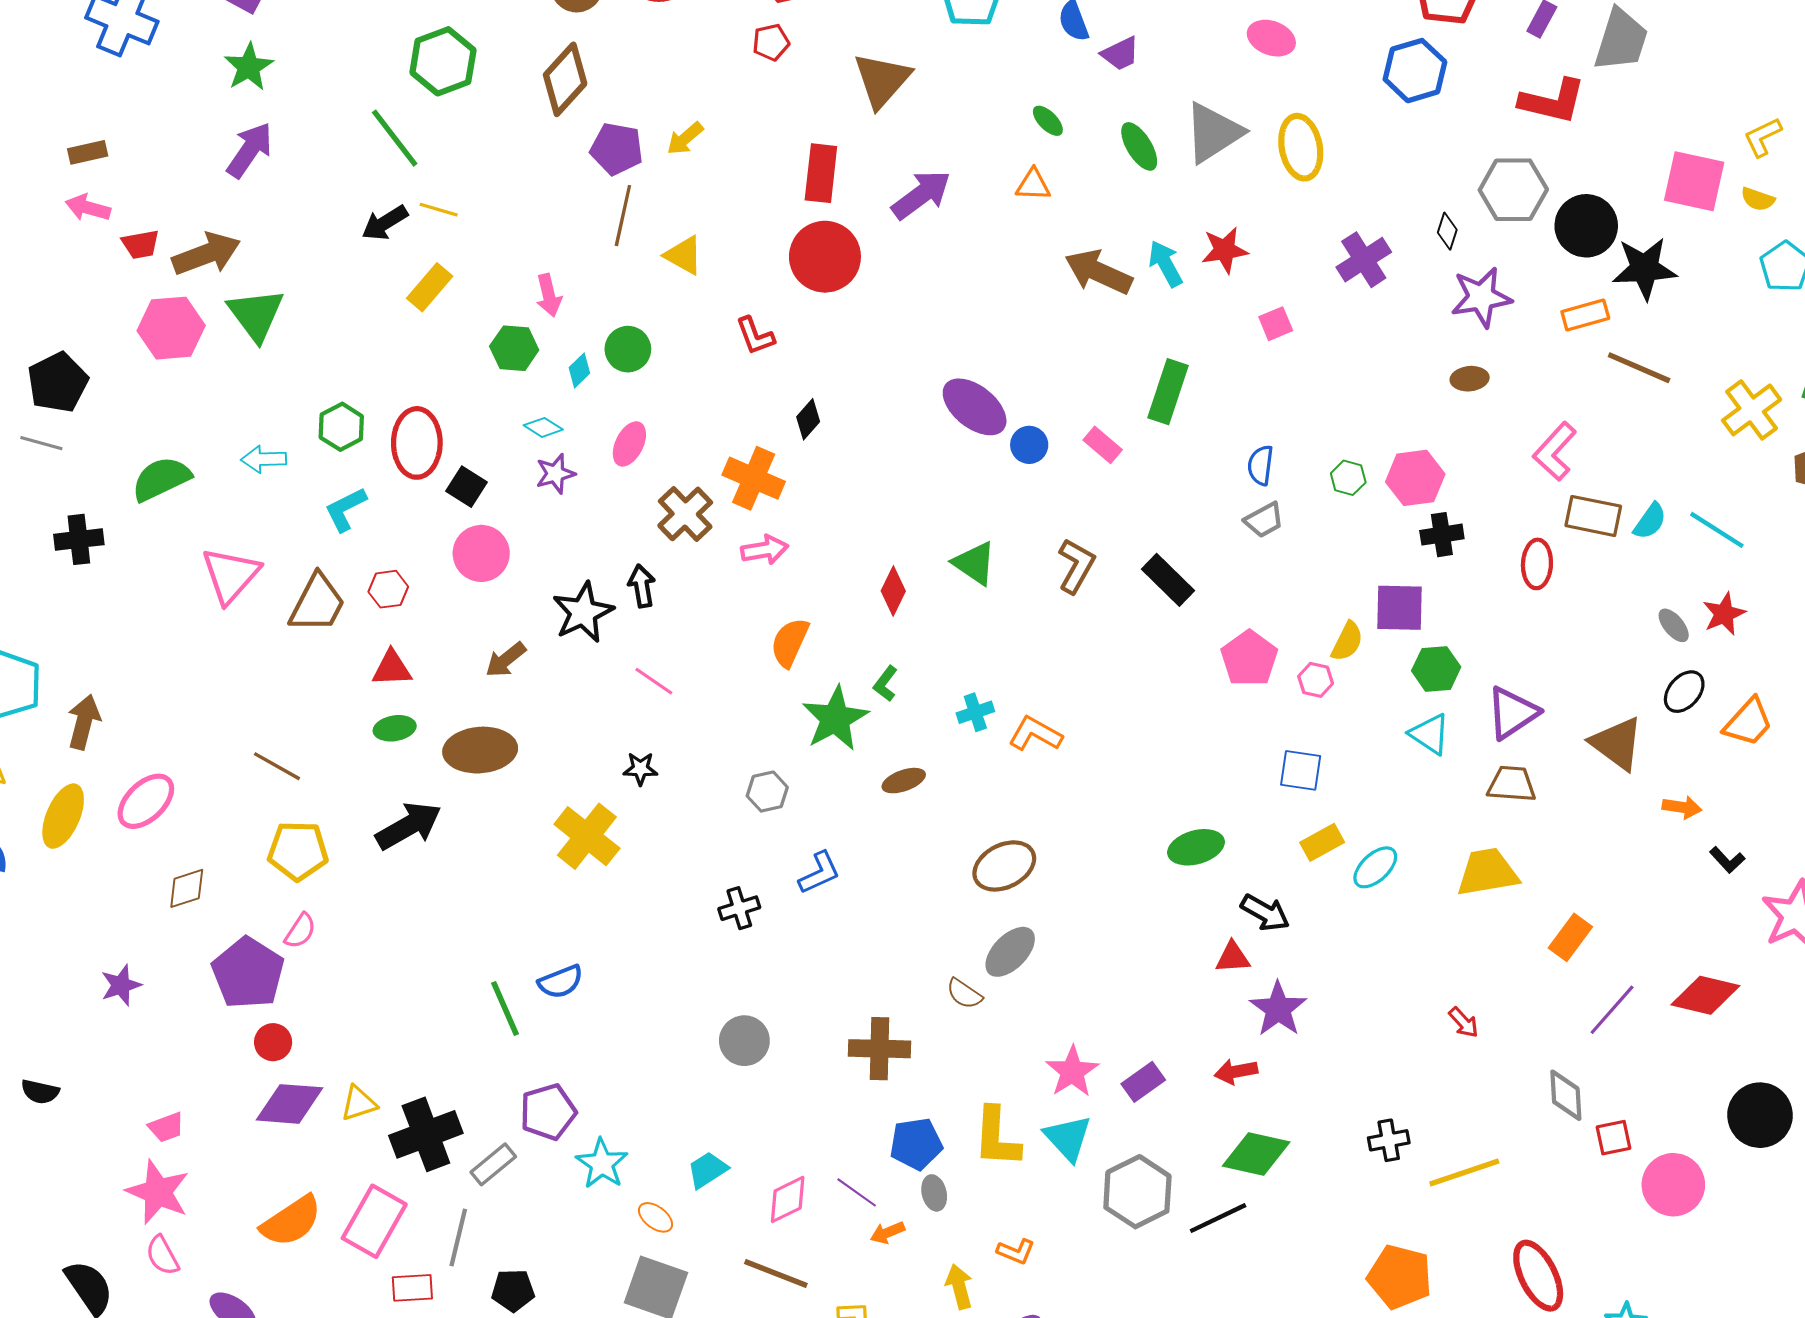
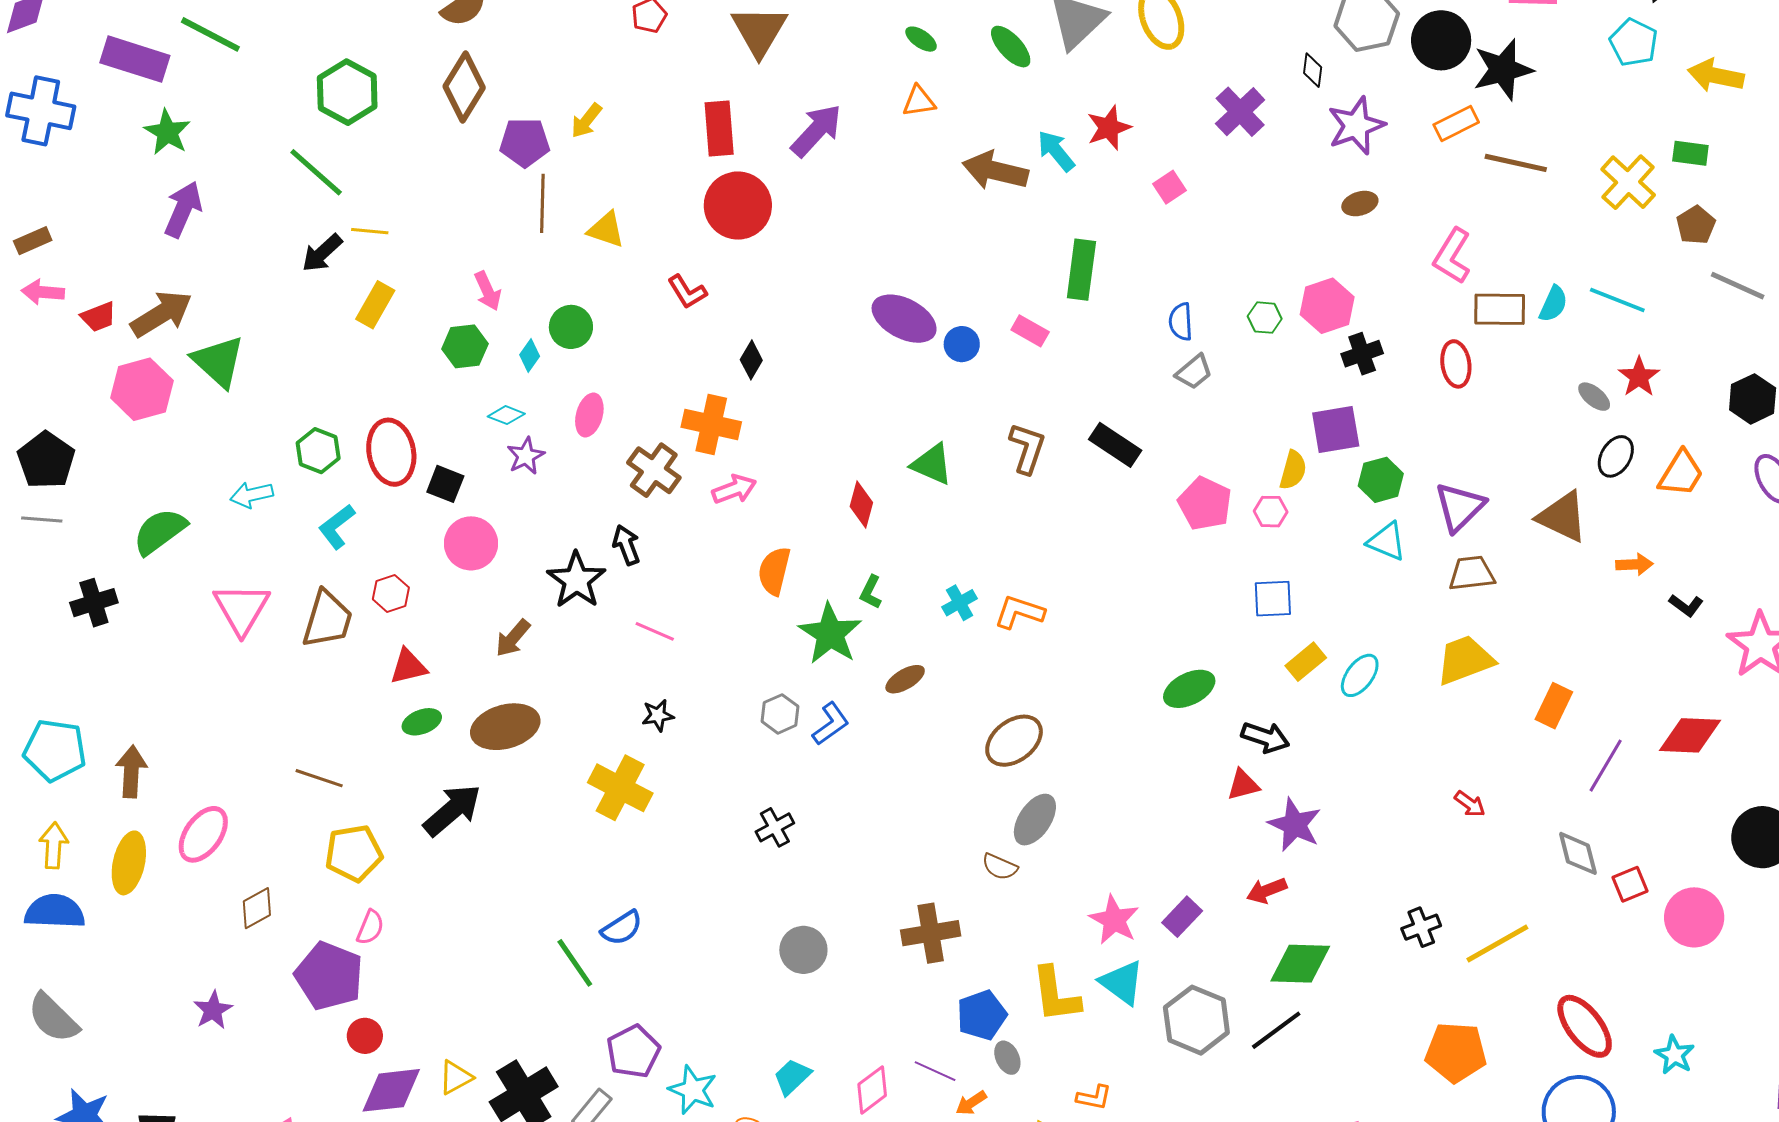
blue L-shape: (819, 873) -> (831, 724), moved

